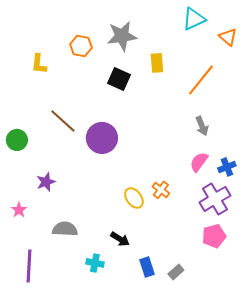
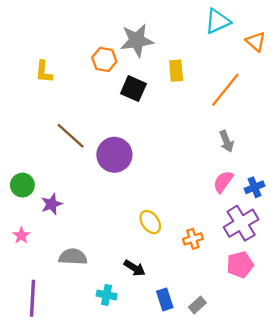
orange hexagon: (81, 46) -> (104, 59), moved
green circle: (17, 140) -> (22, 185), moved
orange cross: (161, 190) -> (193, 239), moved, turned 36

